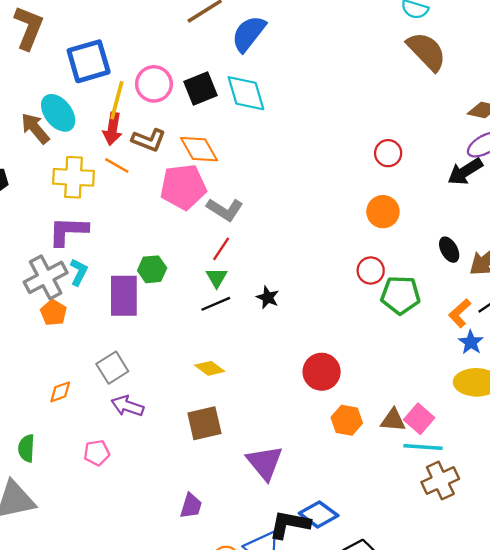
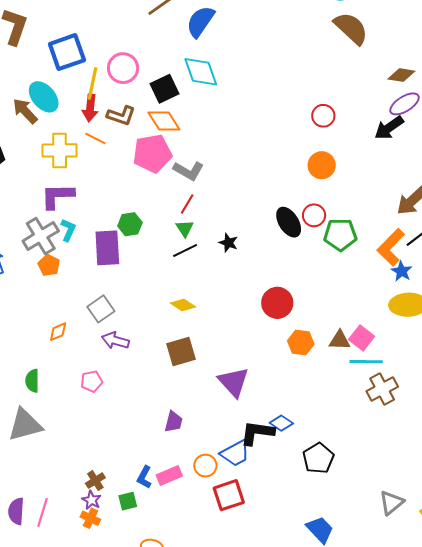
black square: (201, 89) -> (164, 89), moved
black ellipse: (449, 250) -> (289, 222), moved, size x1.4
orange L-shape: (460, 313) -> (391, 247), size x1.5
blue diamond: (319, 514) -> (281, 423), size x0.7

